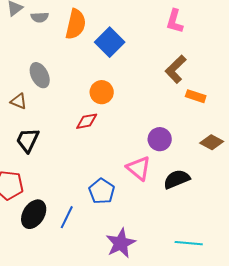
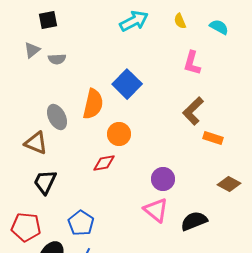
orange semicircle: (76, 24) -> (93, 104), moved
brown triangle: (19, 101) -> (36, 143), size x1.4
purple circle: (160, 139) -> (163, 179), moved
blue pentagon: (102, 191) -> (81, 223), moved

